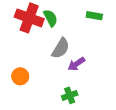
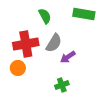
green rectangle: (94, 16) -> (84, 14), size x1.5
red cross: (29, 18) -> (26, 44), moved, turned -30

